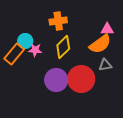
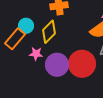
yellow diamond: (63, 47) -> (49, 32), moved
pink star: (35, 50) -> (36, 54), moved

